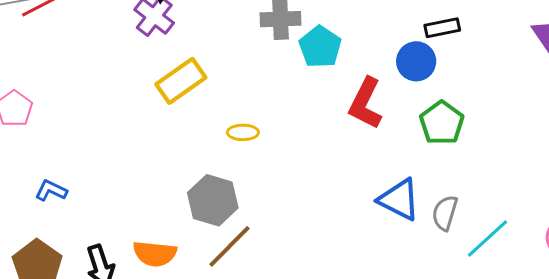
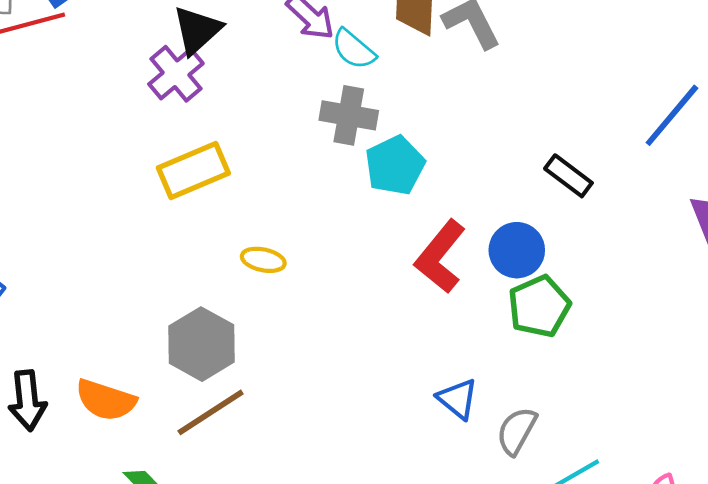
black rectangle: (442, 28) -> (568, 176), turned 36
blue circle: (416, 61) -> (517, 250), moved
blue triangle: (399, 200) -> (458, 399), size x0.7

